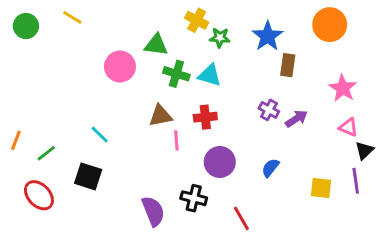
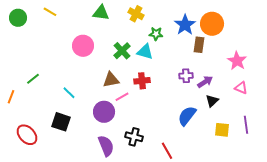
orange circle: (330, 25) -> (212, 24), moved
green star: (220, 38) -> (156, 34), moved
green triangle: (156, 45) -> (101, 13), moved
green cross: (176, 74) -> (122, 51), turned 30
purple cross: (269, 110) -> (186, 76), turned -32
pink line: (176, 140) -> (122, 97), turned 64
black triangle: (364, 150) -> (212, 101), moved
green line: (46, 153) -> (33, 79), moved
purple circle: (220, 162) -> (104, 112), moved
blue semicircle: (270, 168) -> (187, 116), size x1.5

